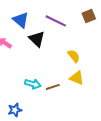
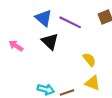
blue triangle: (21, 20) -> (44, 18), moved

